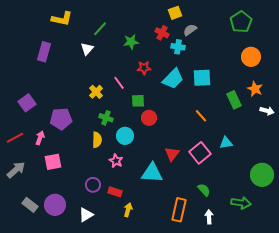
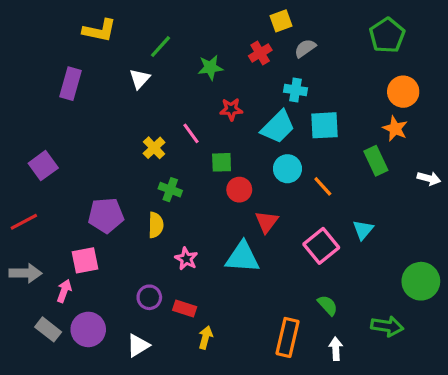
red cross: (162, 33) -> (260, 53), turned 32
cyan cross: (178, 47) -> (296, 90), moved
orange star: (255, 89) -> (395, 129), moved
purple pentagon: (61, 119) -> (106, 215), moved
cyan circle: (125, 136) -> (287, 169), moved
pink arrow: (40, 138) -> (64, 291), moved
cyan triangle: (226, 143) -> (363, 230), turned -40
red triangle: (172, 154) -> (267, 222), moved
gray arrow: (16, 170) -> (26, 273), turned 42
cyan triangle: (152, 173) -> (242, 257), moved

